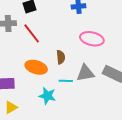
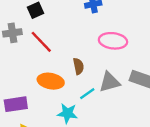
cyan line: (66, 81) -> (87, 94), turned -32

